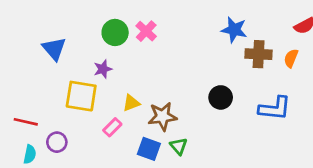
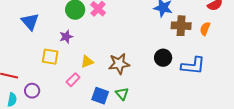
yellow square: (81, 96) -> (50, 57), size x0.7
black circle: (221, 97) -> (163, 58), moved
brown star: (162, 116) -> (119, 64), moved

